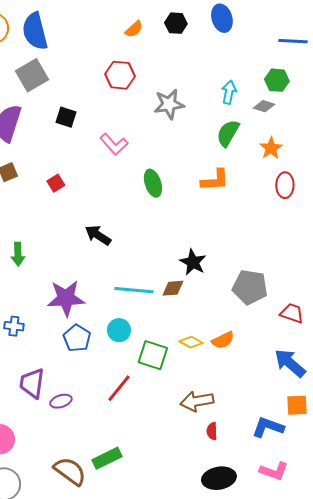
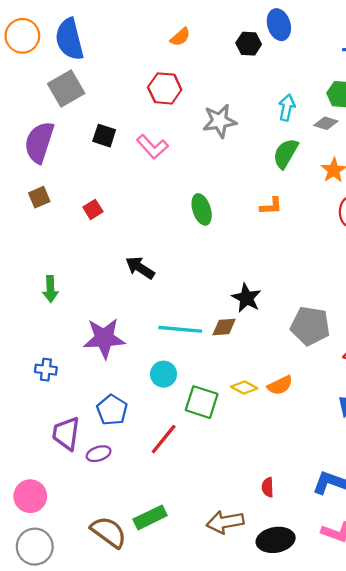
black hexagon: (176, 23) -> (249, 44), moved
pink L-shape: (114, 144) -> (152, 147), moved
orange L-shape: (215, 180) -> (271, 206), size x0.7
blue pentagon: (77, 338) -> (112, 410), moved
brown arrow: (197, 401) -> (225, 522), moved

